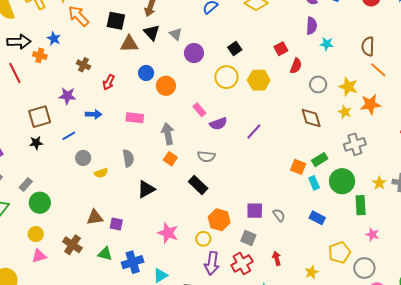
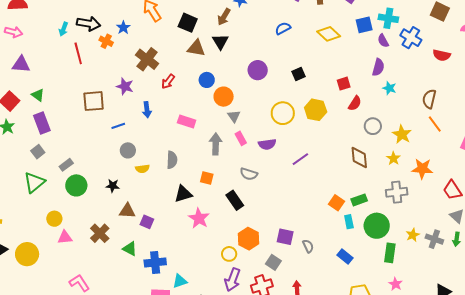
gray triangle: (176, 34) -> (234, 116), moved
brown cross: (83, 65) -> (147, 59), size x1.6
yellow circle: (226, 77) -> (283, 113), moved
orange star: (370, 104) -> (422, 169), moved
pink rectangle: (199, 110) -> (241, 138), moved
blue arrow: (94, 114) -> (147, 110), turned 70
black star: (36, 143) -> (113, 186), moved
orange square: (170, 159) -> (207, 178), moved, turned -32
pink star: (168, 233) -> (199, 218), moved
yellow circle: (36, 234) -> (54, 219), moved

